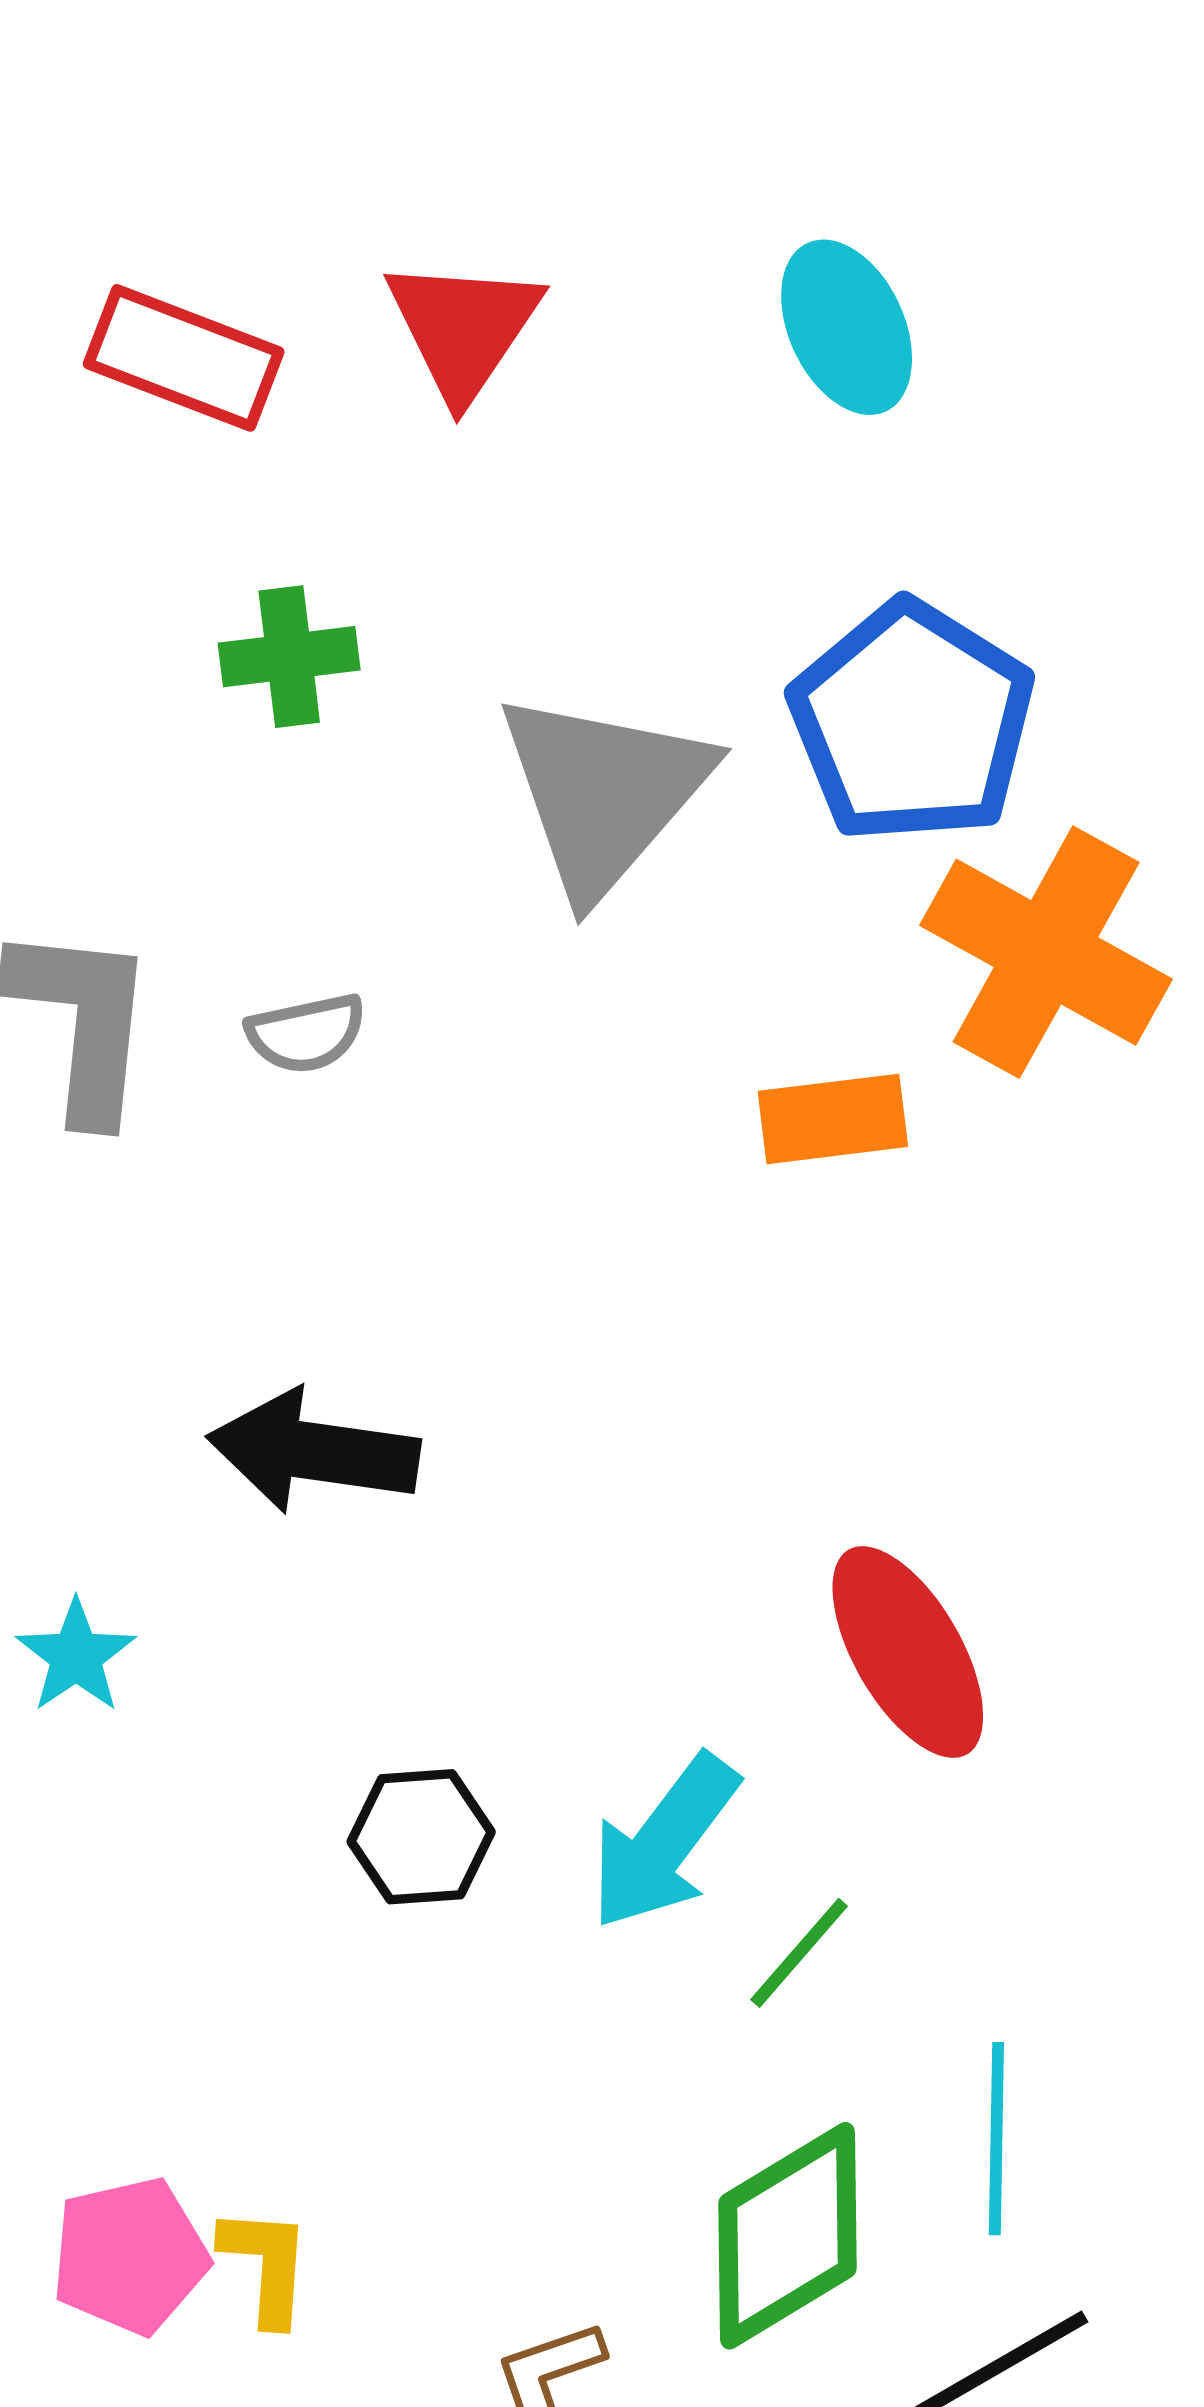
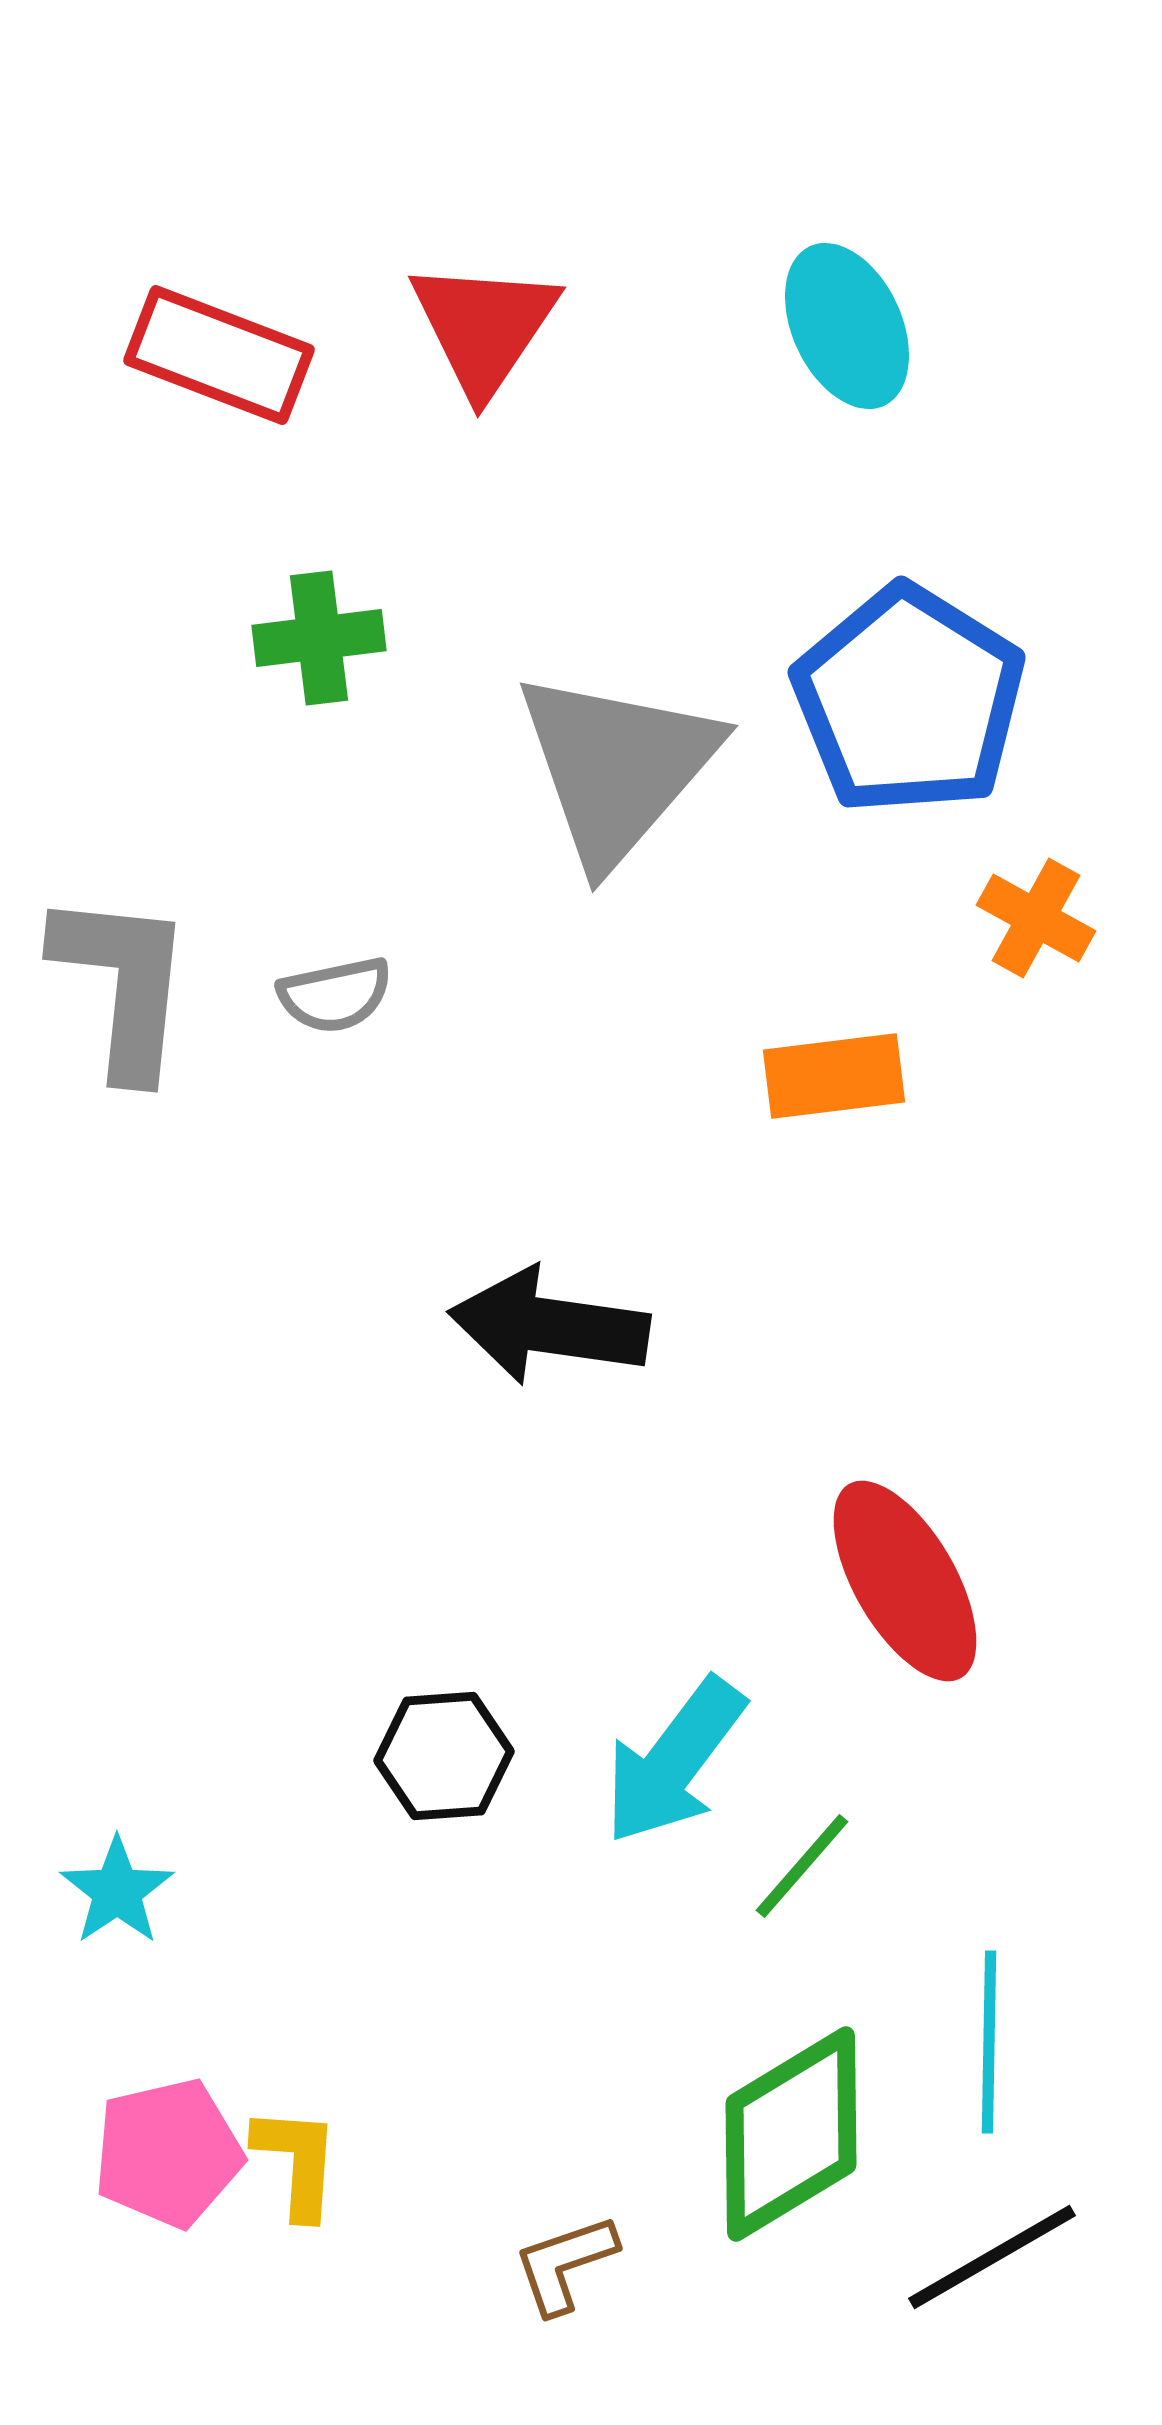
orange cross: (1046, 952) -> (1036, 918), size x0.5
black arrow: (313, 1451) -> (549, 1326), moved
cyan star: (76, 1656) -> (117, 1891), moved

